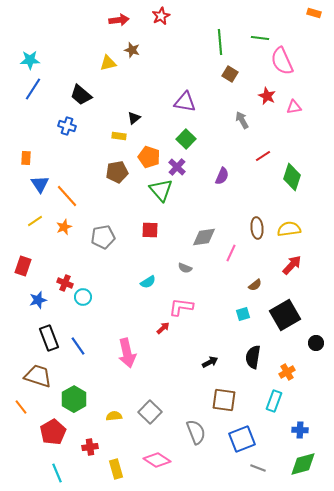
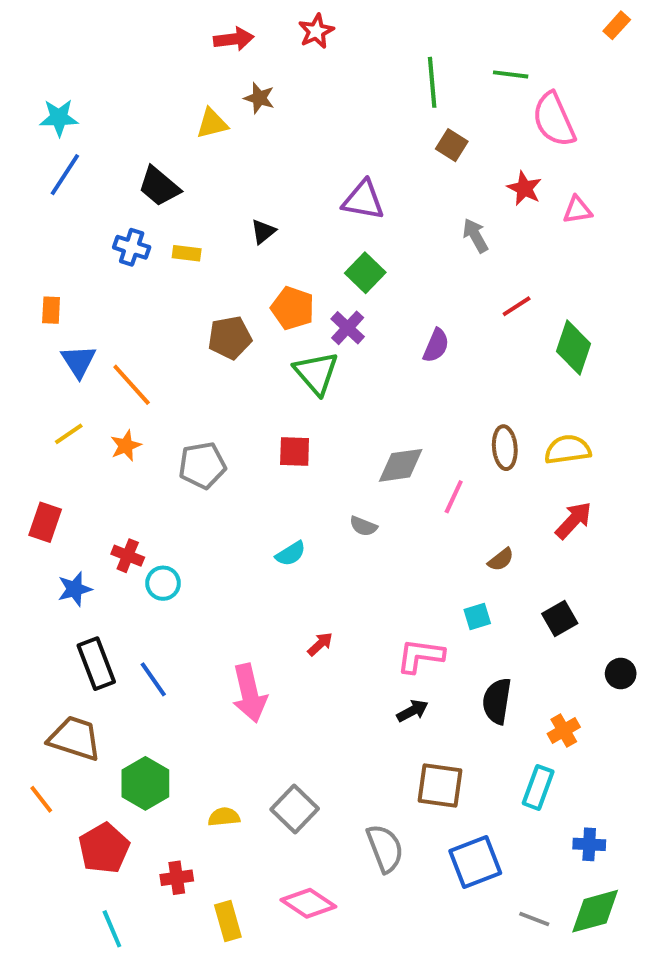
orange rectangle: (314, 13) -> (617, 25), turned -64
yellow rectangle: (119, 136) -> (187, 253), moved
pink L-shape: (181, 307) -> (420, 656), moved
black square: (285, 315) -> (560, 619), size x0.6
gray line: (258, 468) -> (534, 919), moved

